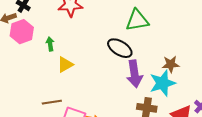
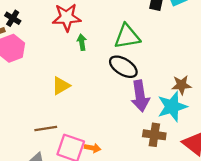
green triangle: (137, 20) -> (127, 36), moved
green arrow: (50, 44) -> (82, 42), moved

